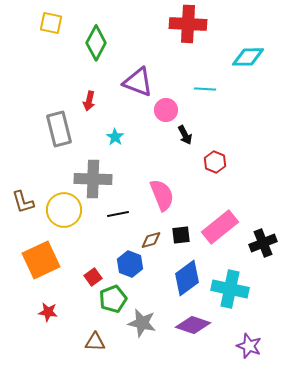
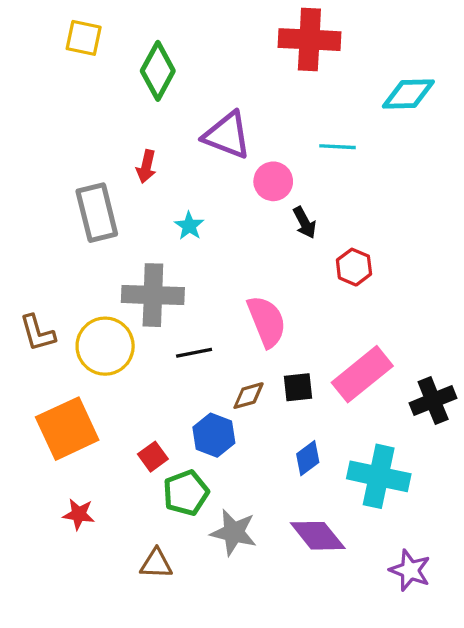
blue diamond: (187, 278) -> (308, 458), size x0.6
purple diamond: (193, 325) -> (318, 536), turned 32

